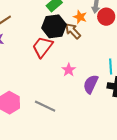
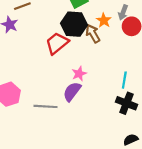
purple semicircle: (91, 84) -> (72, 92), moved
gray line: (45, 106) -> (46, 106), turned -35

